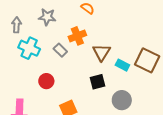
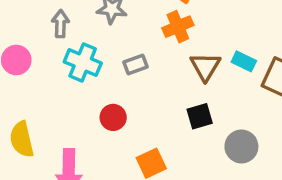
orange cross: (77, 36) -> (178, 27), moved
gray rectangle: (60, 50) -> (135, 64), turned -64
cyan rectangle: (122, 65) -> (244, 61), moved

